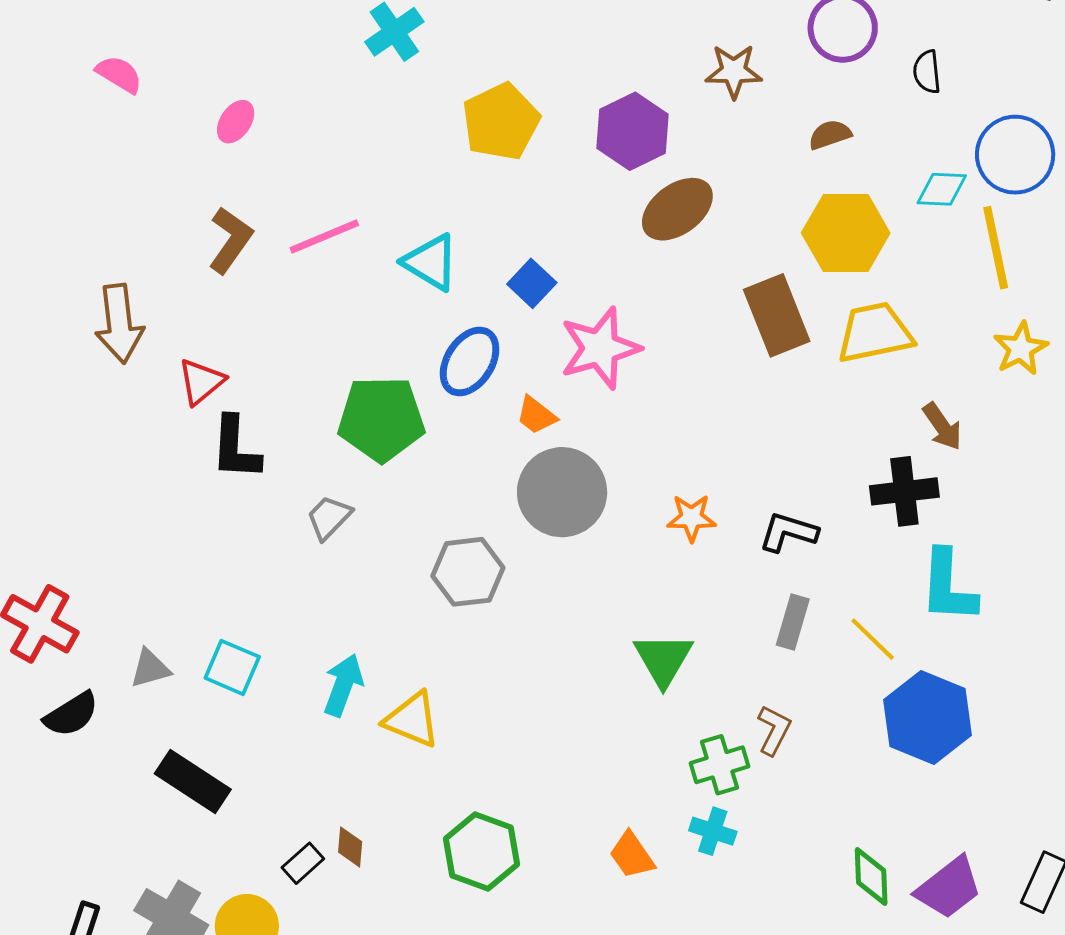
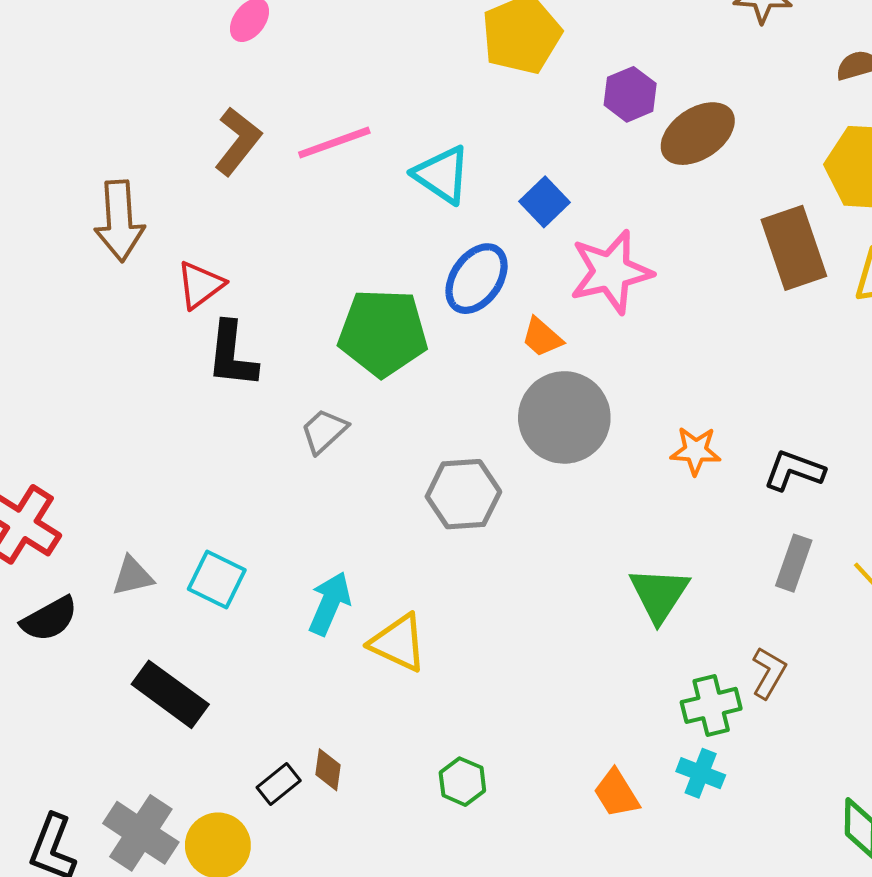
purple hexagon: (632, 131) -> (630, 94), moved, size x0.7
green hexagon: (481, 851) -> (462, 782), size x0.6

